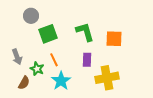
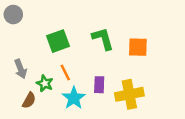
gray circle: (31, 16) -> (13, 15), moved
purple rectangle: (87, 60) -> (99, 85), moved

